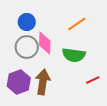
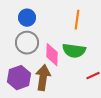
orange line: (77, 24) -> (77, 20), turned -48
pink diamond: (45, 43) -> (52, 55), moved

